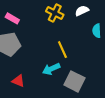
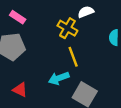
white semicircle: (82, 11) -> (86, 12), moved
yellow cross: (55, 13) -> (67, 28), moved

